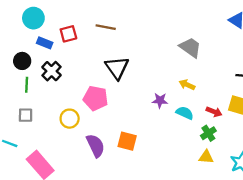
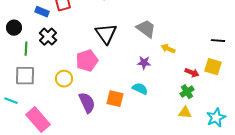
gray trapezoid: (190, 47) -> (146, 29), moved
black circle: (22, 61) -> (14, 28), moved
pink pentagon: (96, 98) -> (87, 61), turned -30
cyan semicircle: (185, 113) -> (140, 89), moved
gray square: (26, 115) -> (25, 76), size x1.5

